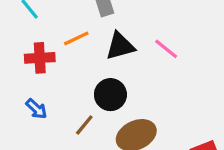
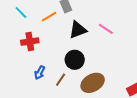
orange line: (76, 38) -> (49, 17), moved
blue arrow: (36, 109) -> (40, 73), moved, turned 80

